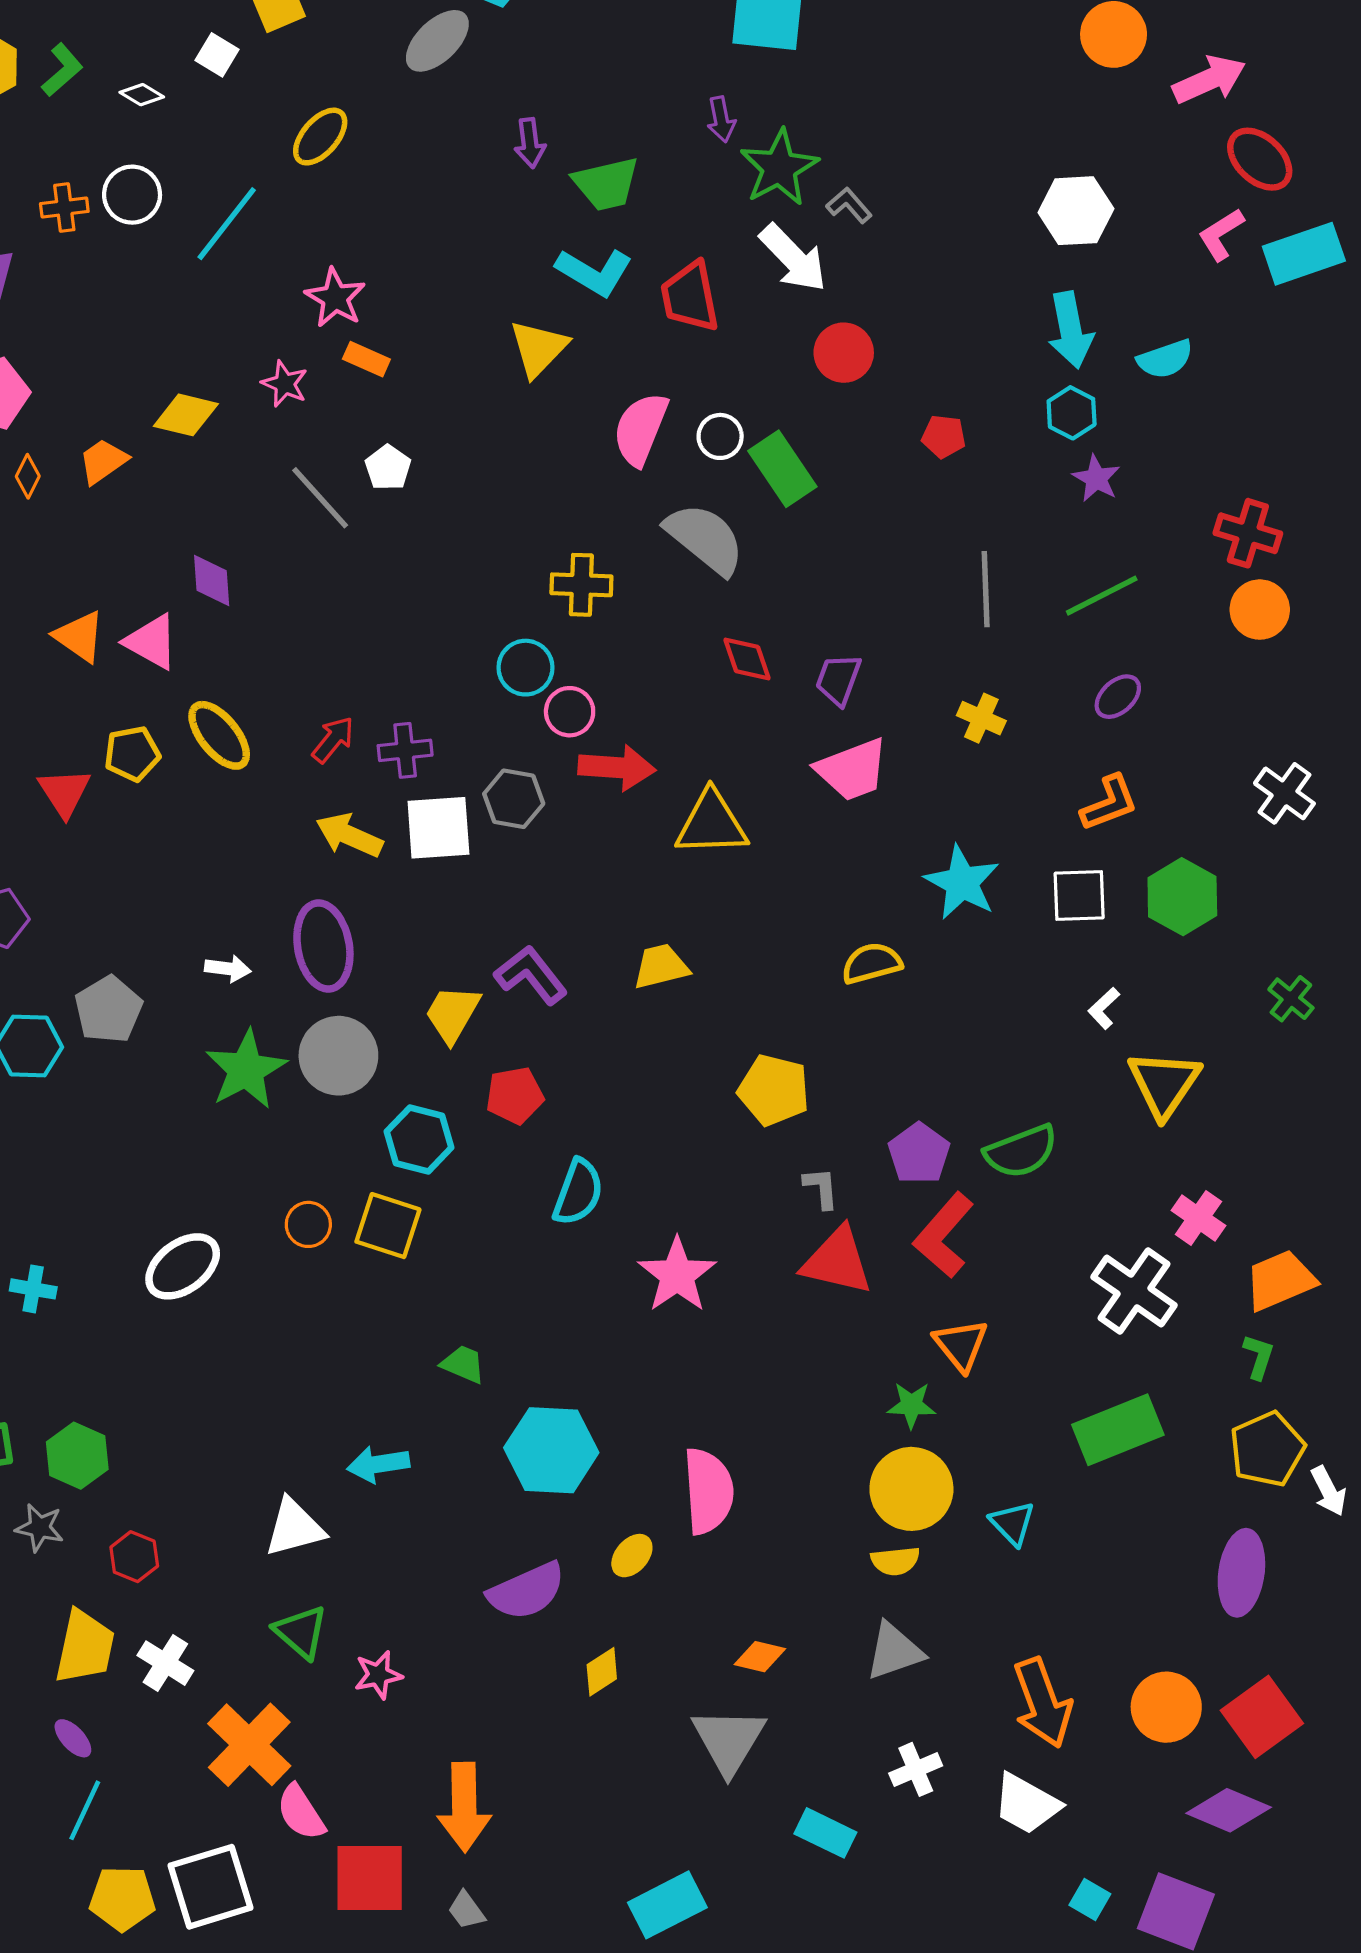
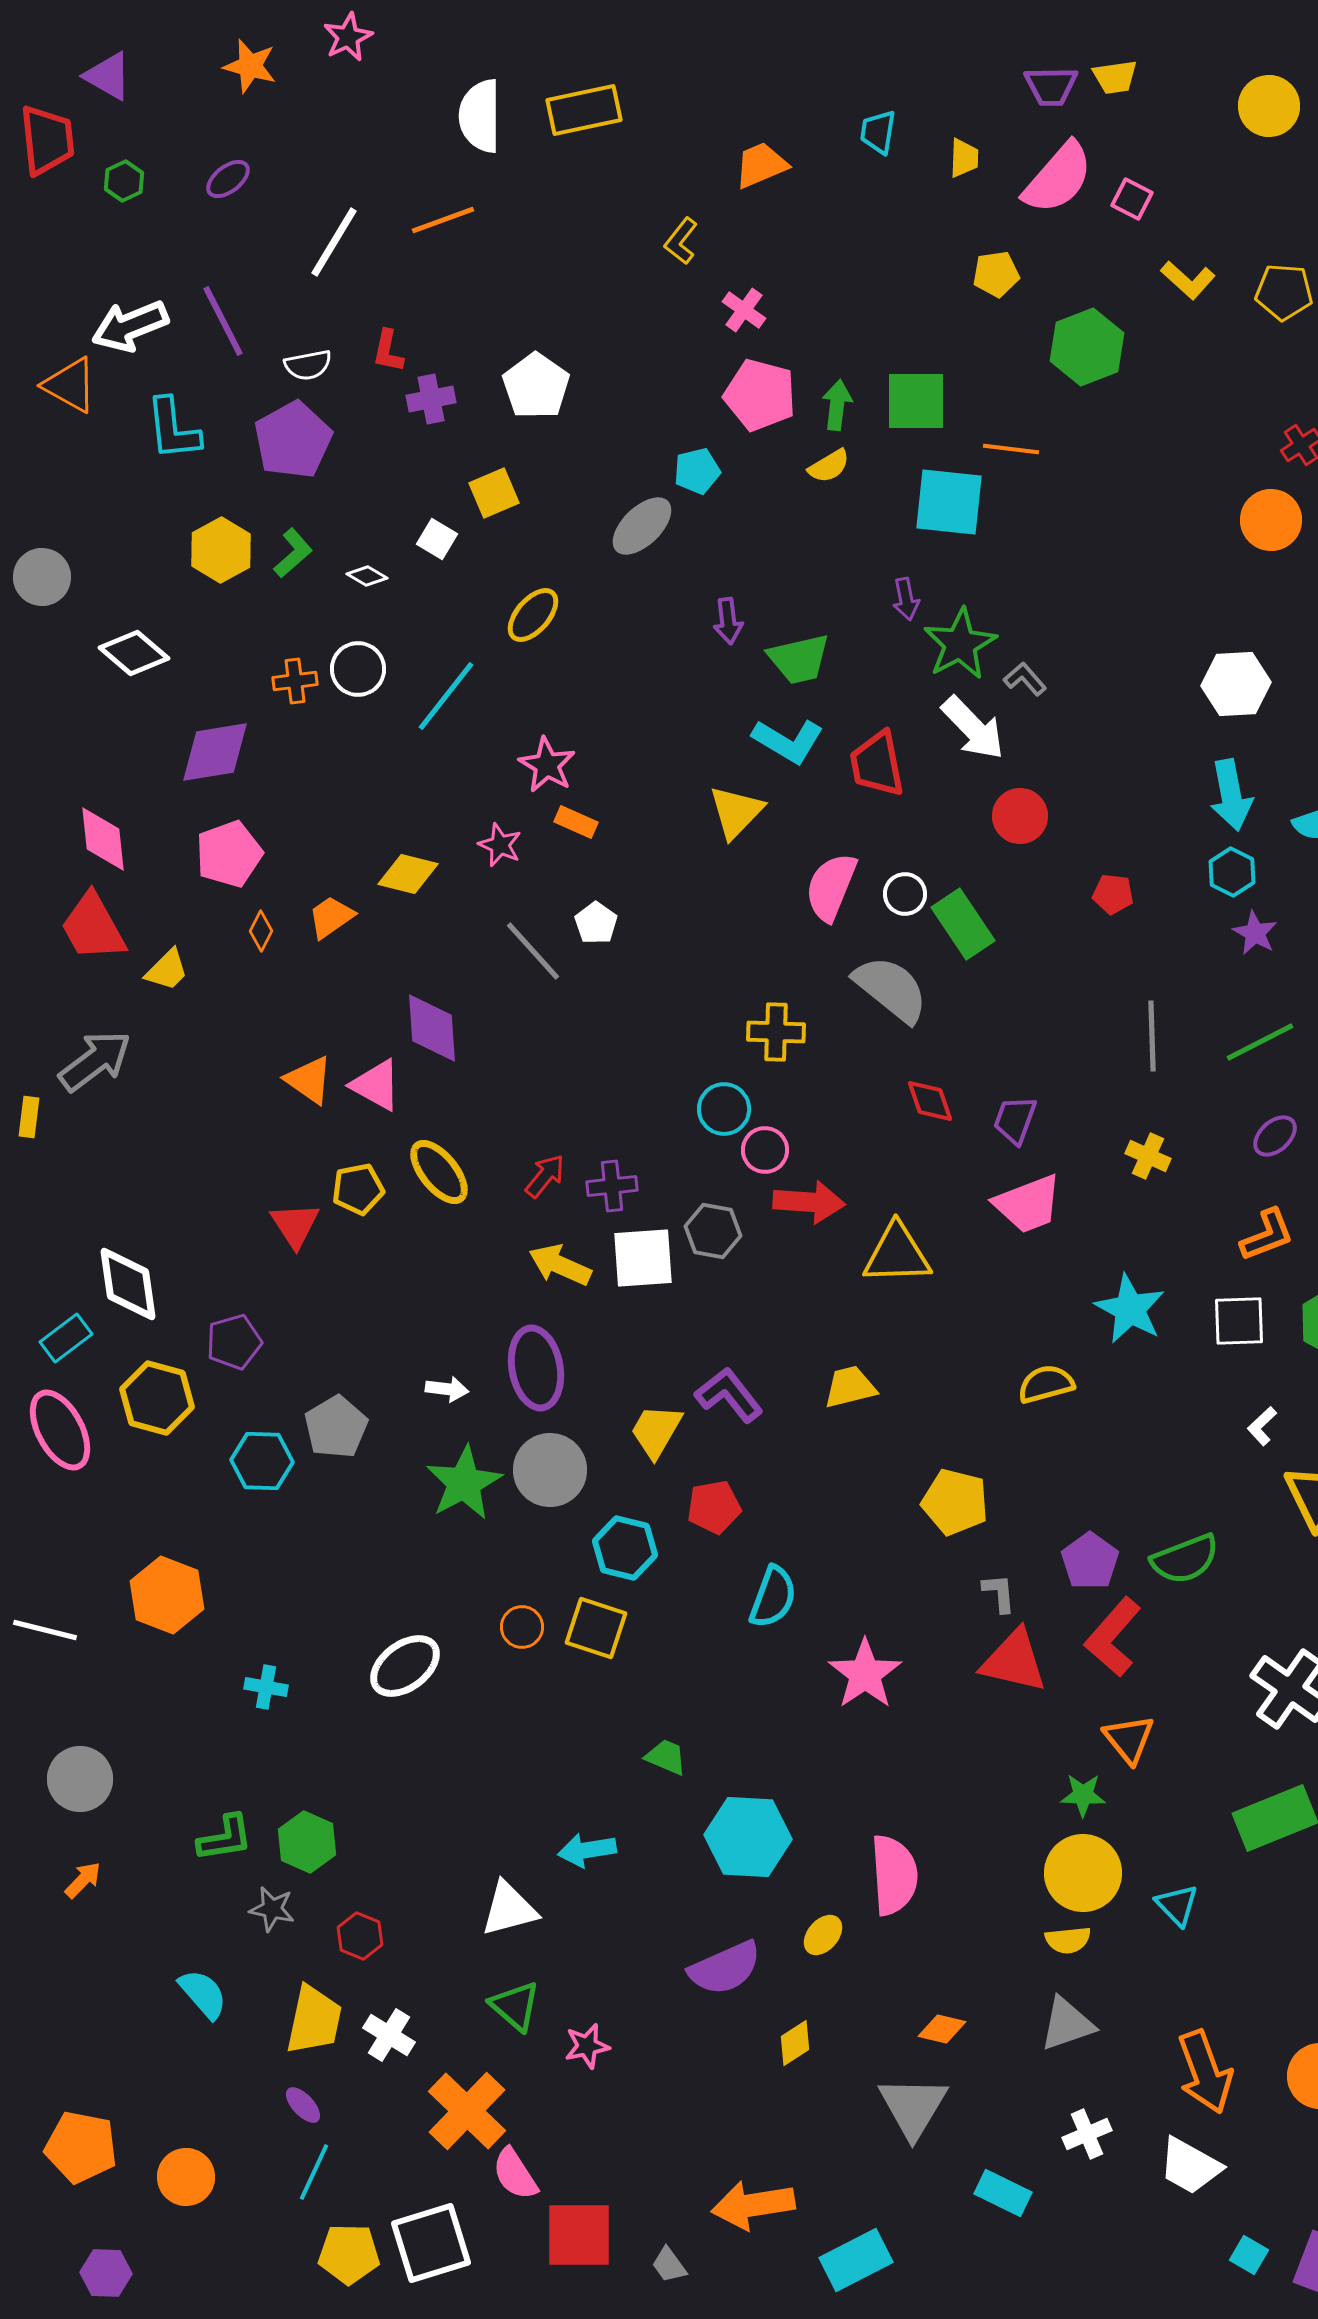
purple diamond: (212, 581) -> (432, 1028), size x1.4
orange arrow: (464, 1807) -> (753, 2205), moved, turned 82

